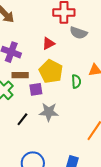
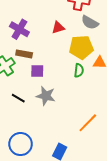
yellow pentagon: (51, 71) -> (81, 47), moved, turned 30
black line: (22, 119) -> (18, 98), turned 72

